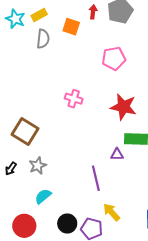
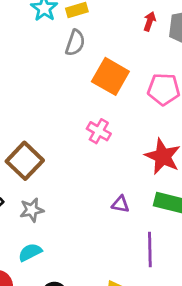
orange square: (71, 27) -> (110, 76), moved, size x1.5
purple triangle: (117, 154) -> (120, 204), moved
purple line: (96, 178) -> (150, 249), moved

